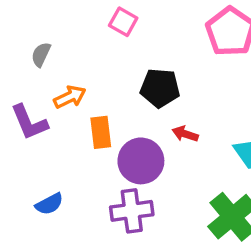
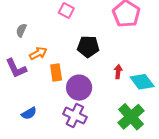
red arrow: (185, 134) -> (118, 72), moved, turned 80
purple cross: (132, 211) -> (75, 116), turned 35

